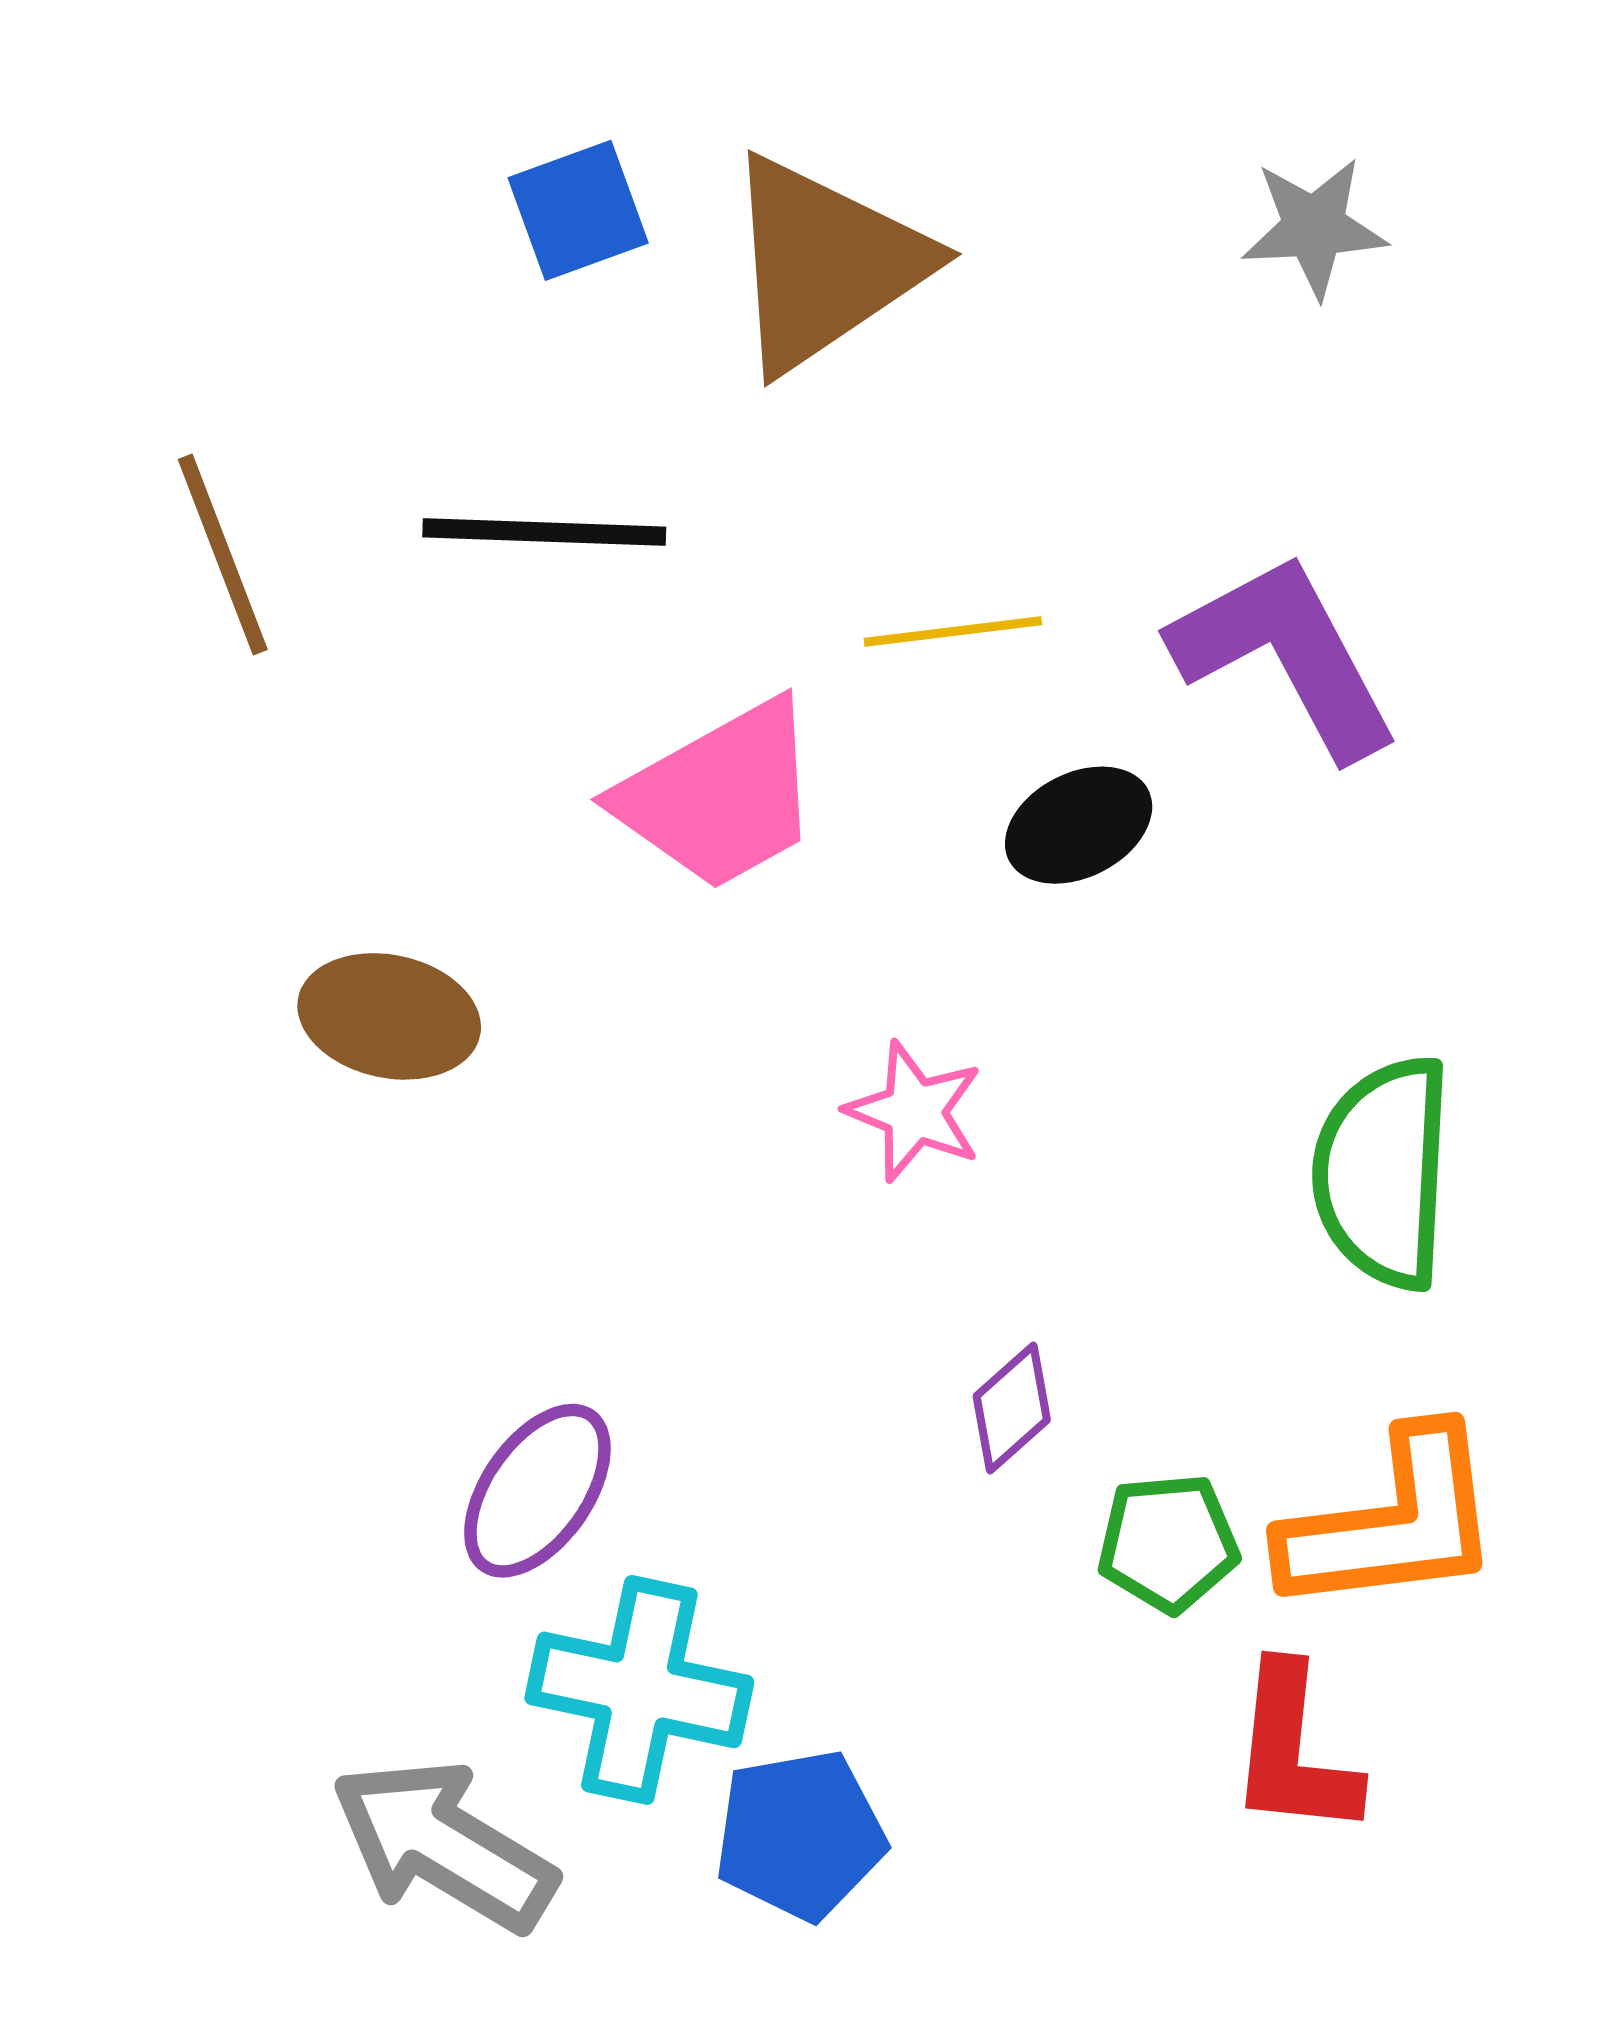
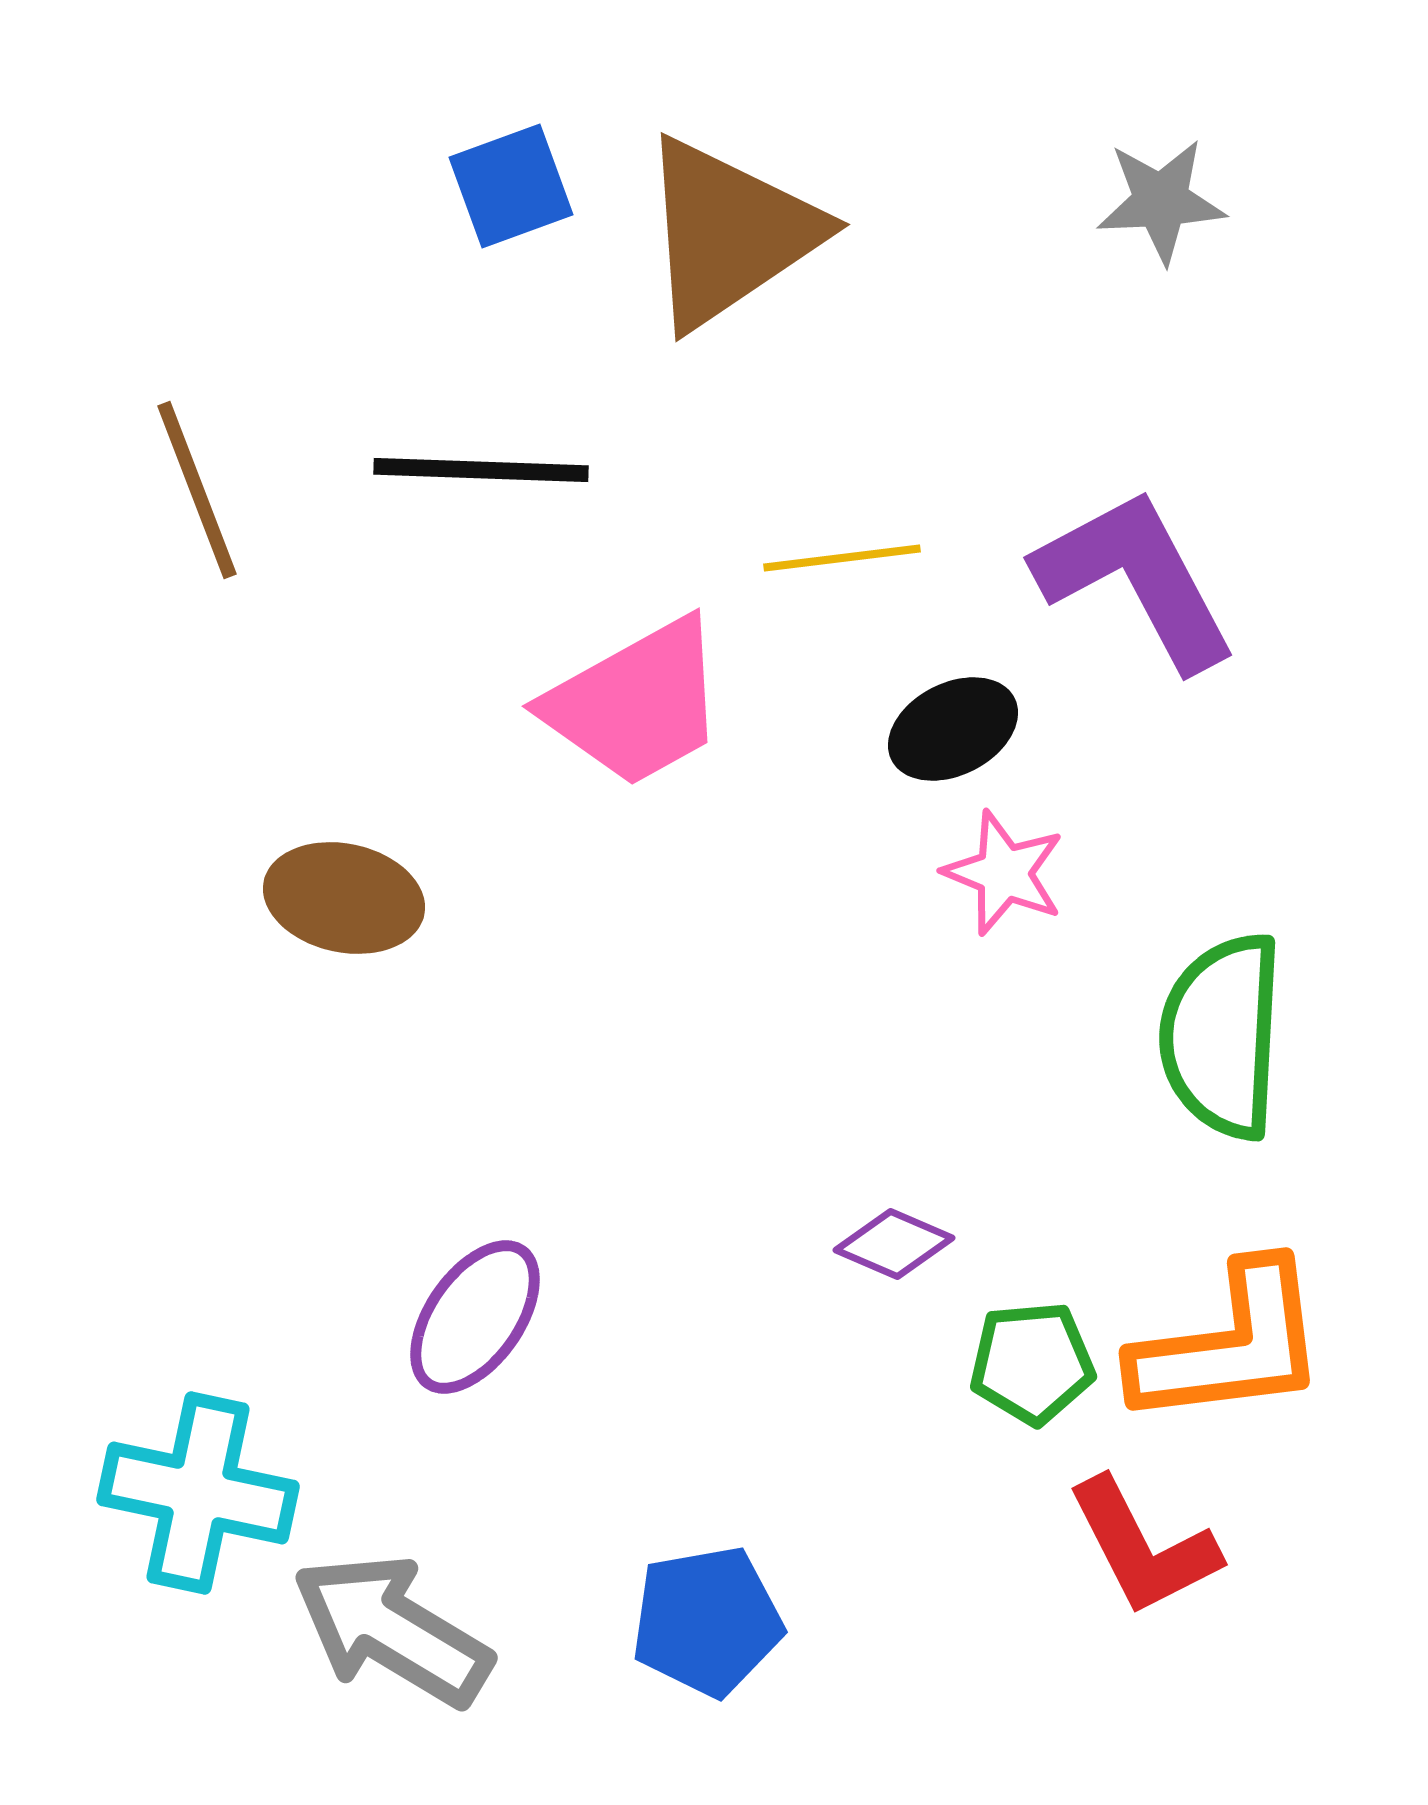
pink star: (914, 1111) -> (1004, 873), moved
purple diamond: (1012, 1408) -> (894, 1244), turned 65
cyan cross: (639, 1690) -> (198, 1493), moved
red L-shape: (1294, 1751) -> (1143, 1547), turned -33

